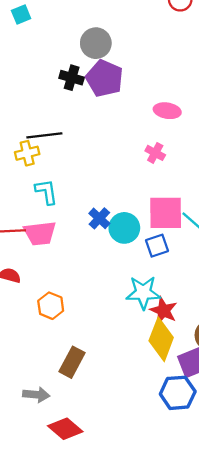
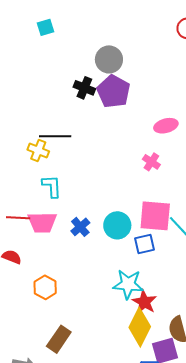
pink ellipse: (167, 111) -> (166, 126), turned -30
yellow cross: (27, 153) -> (38, 150), turned 30
blue cross: (99, 218) -> (80, 227), moved

